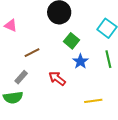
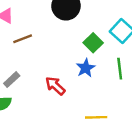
green square: (71, 41) -> (93, 43), moved
brown line: (32, 53) -> (23, 39), moved

